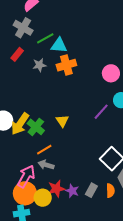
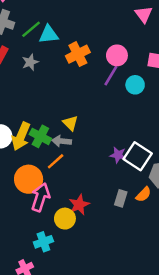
orange cross: (66, 65) -> (78, 54), moved
purple line: (101, 112) -> (111, 76), moved
gray arrow: (46, 165) -> (62, 141), moved
purple star: (72, 191) -> (118, 155), moved
orange semicircle: (110, 191) -> (143, 194), turned 56
orange circle: (25, 193) -> (29, 179), moved

